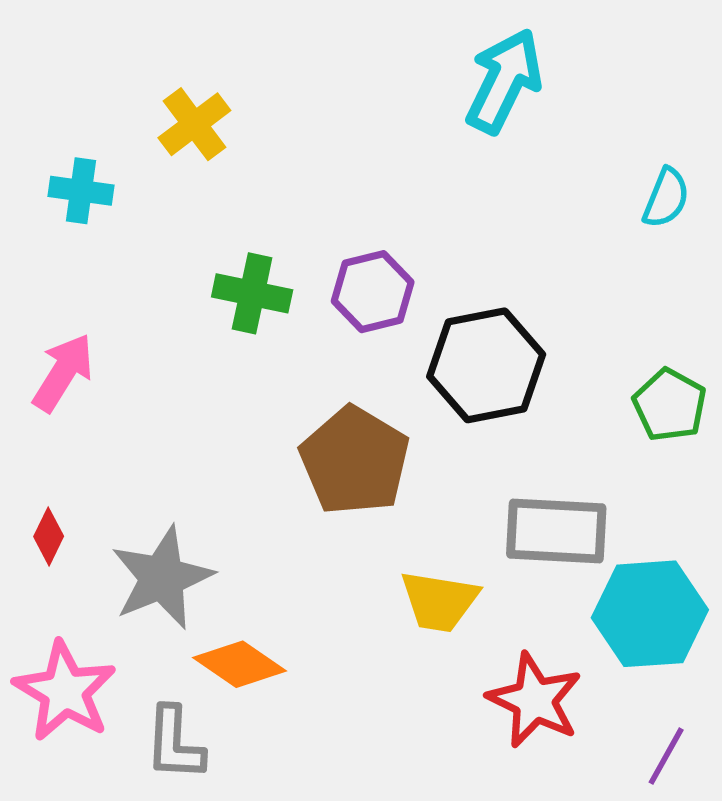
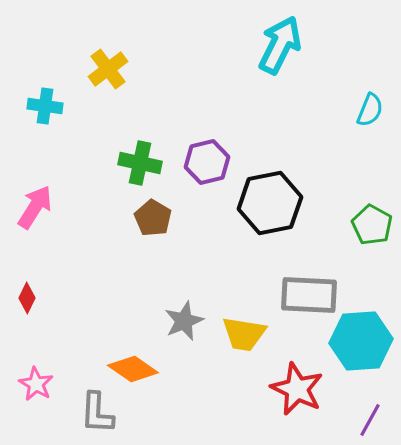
brown pentagon: (355, 461) -> (153, 218), moved, size x0.6
gray star: (162, 578) -> (184, 321), moved, size x0.7
pink star: (65, 691) -> (36, 384), size x0.6

